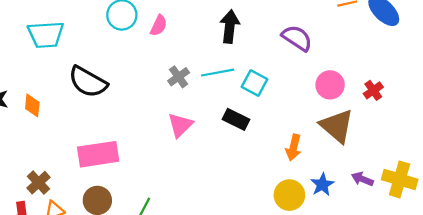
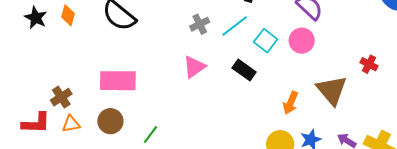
cyan line: (218, 73) -> (235, 26), turned -36
pink circle: (330, 85) -> (302, 41), moved
red cross: (373, 90) -> (369, 64), turned -36
orange diamond: (32, 105) -> (68, 15), moved

